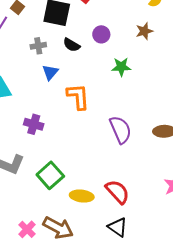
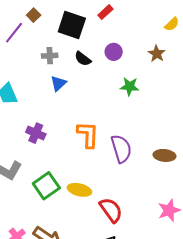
brown star: (144, 31) -> (157, 54), turned -30
orange L-shape: (78, 96) -> (88, 135), moved
yellow ellipse: (82, 196) -> (79, 190), moved

